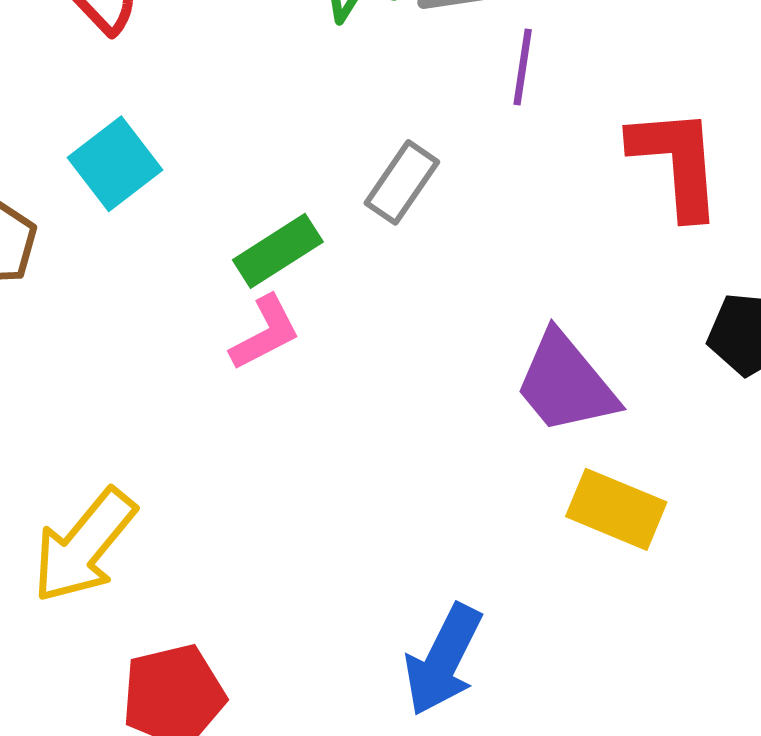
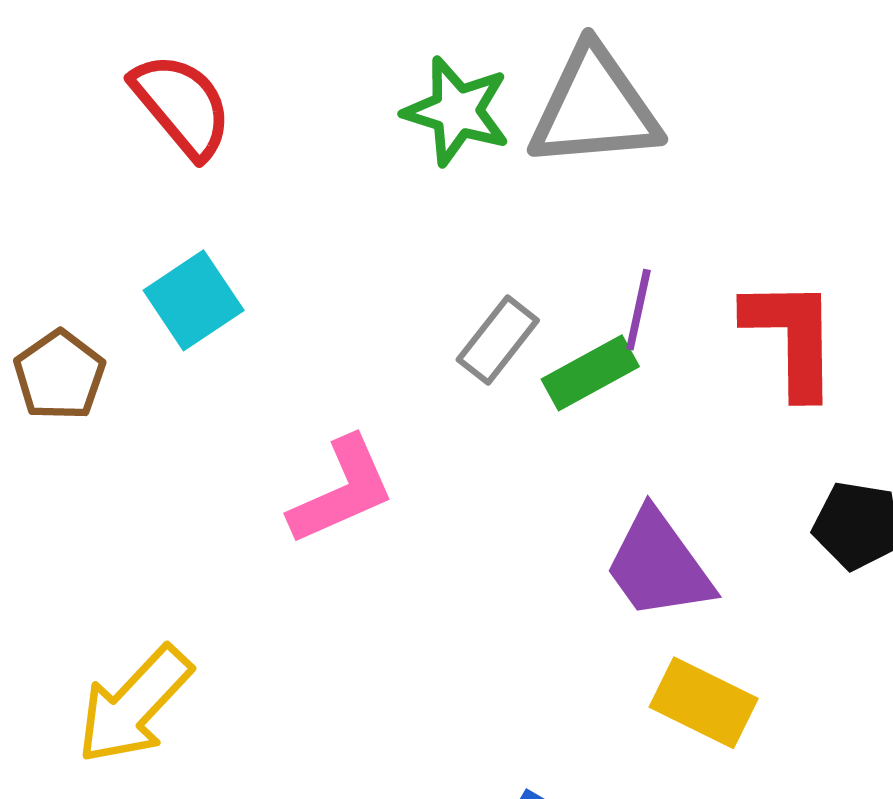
purple line: (523, 67) -> (638, 310), moved
green rectangle: (278, 251) -> (590, 373), moved
pink L-shape: (265, 333) -> (342, 491), size x1.4

